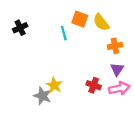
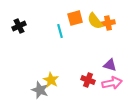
orange square: (80, 19) -> (75, 18), turned -35
orange cross: (115, 46) -> (108, 23), moved
purple triangle: (117, 69) -> (110, 65), turned -48

